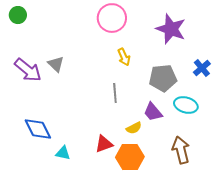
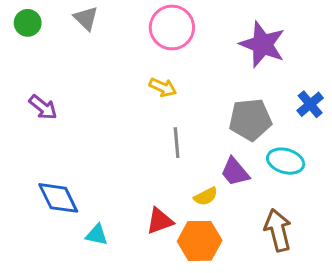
yellow arrow: (124, 57) -> (163, 87), moved, turned -42
gray triangle: (56, 64) -> (86, 18), moved
purple arrow: (28, 70) -> (43, 107), size x0.7

